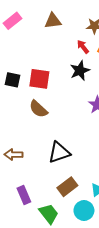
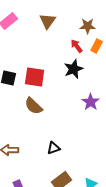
brown triangle: (53, 21) -> (48, 21), turned -48
black triangle: (59, 152) -> (54, 148), size x0.6

